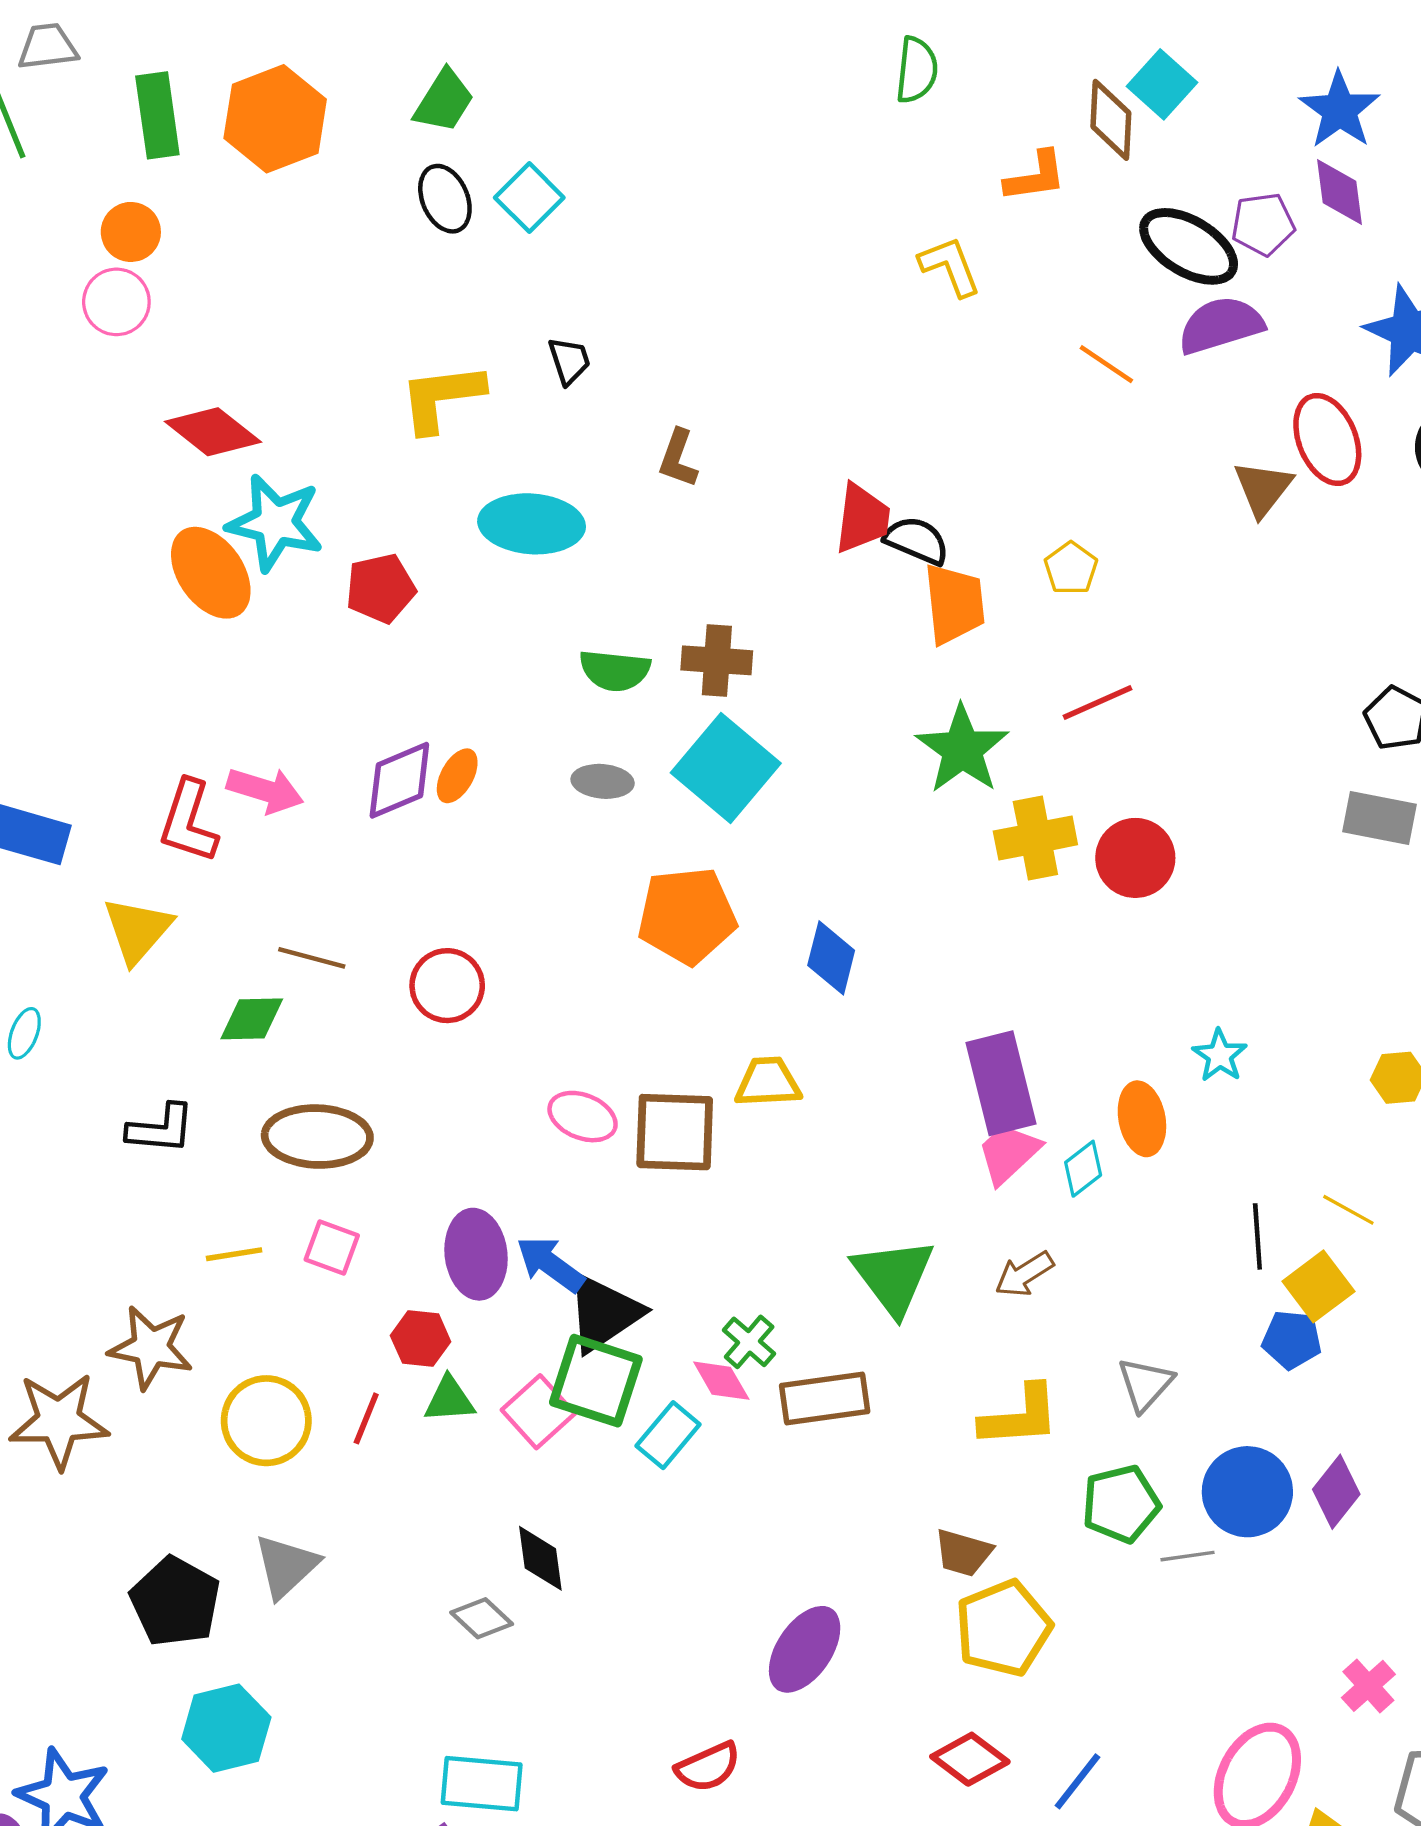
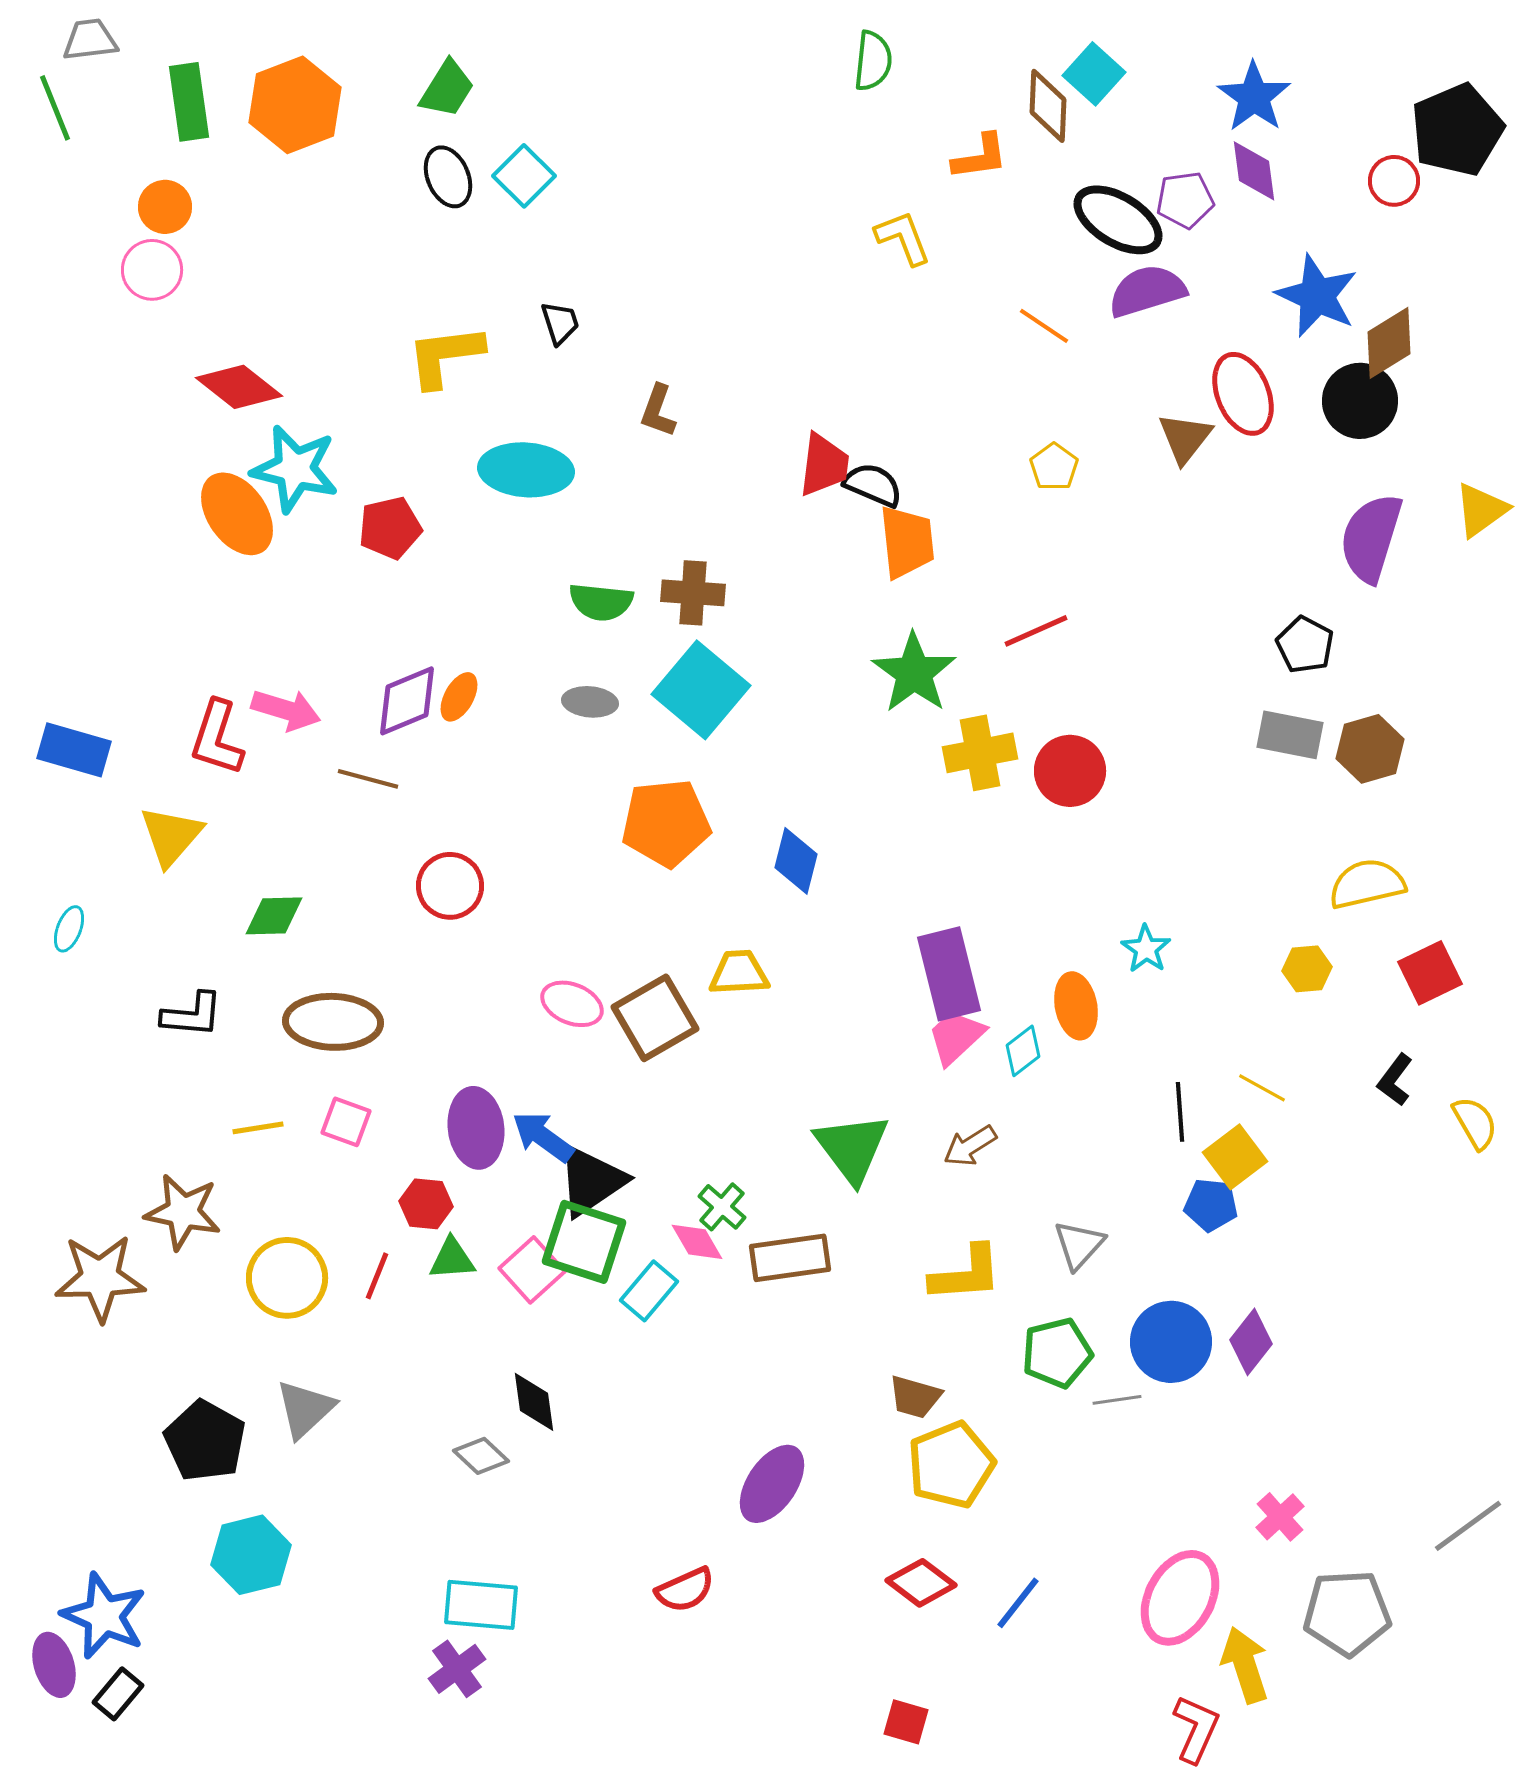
yellow pentagon: (1071, 568) -> (1054, 467), moved
brown line: (312, 958) -> (368, 779), moved
brown square: (675, 1132) -> (655, 1018), turned -32

